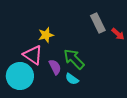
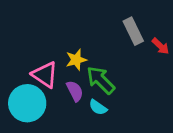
yellow star: (46, 35) -> (76, 60), moved

